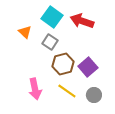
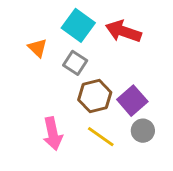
gray circle: (94, 95) -> (143, 131), moved

